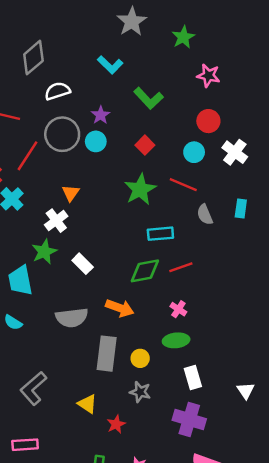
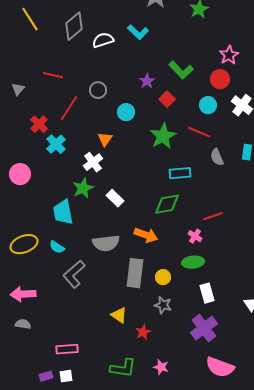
pink star: (208, 76) -> (229, 55), moved, turned 30
white semicircle: (57, 91) -> (103, 40), moved
green L-shape: (148, 98) -> (181, 70), moved
purple star: (101, 115) -> (147, 81), moved
gray circle: (62, 134) -> (98, 90), size x0.6
cyan circle: (96, 141) -> (126, 112), moved
red line: (181, 267) -> (213, 216), moved
gray L-shape: (33, 388) -> (74, 274), moved
purple cross: (189, 419) -> (204, 328), turned 36

